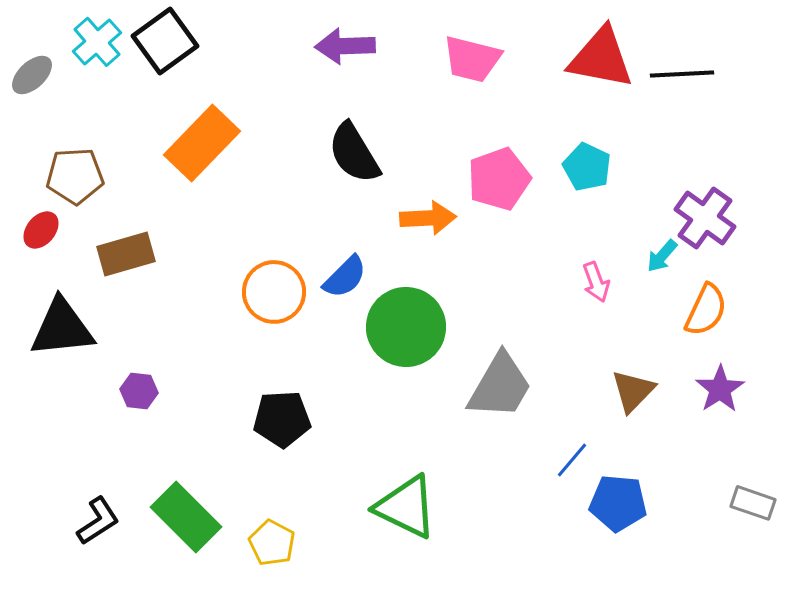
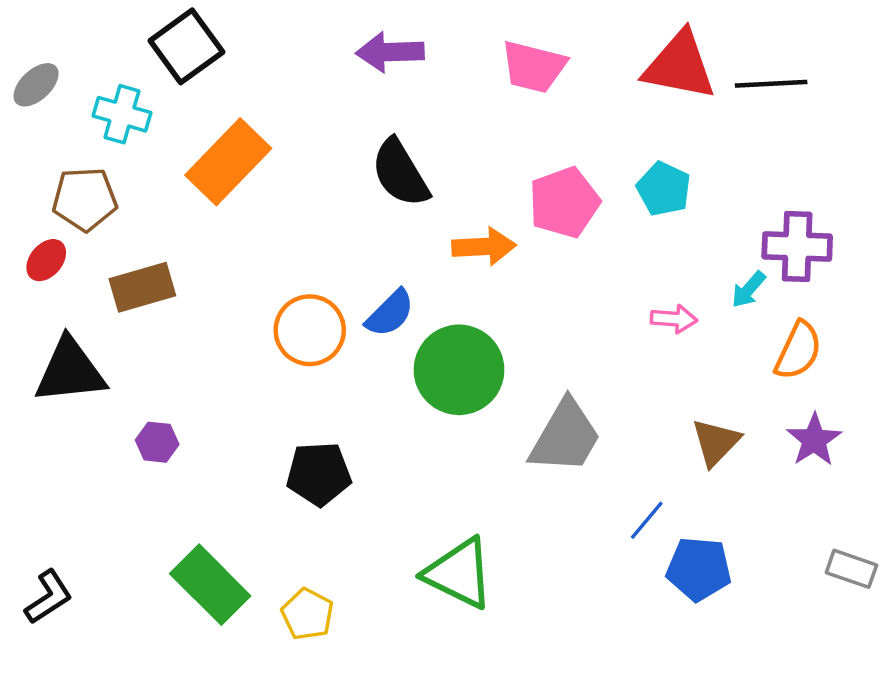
cyan cross: (97, 42) -> (122, 114), moved, turned -33
purple cross: (705, 218) -> (797, 247), turned -34
pink arrow: (596, 282) -> (674, 319), turned -66
black L-shape: (98, 521) -> (48, 597), moved

